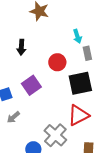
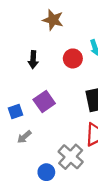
red circle: (57, 62) -> (73, 58), moved

